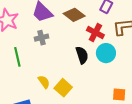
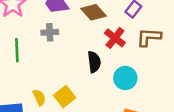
cyan circle: (106, 53) -> (125, 78), moved
yellow semicircle: (44, 82) -> (39, 97), moved

